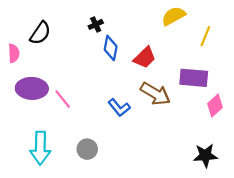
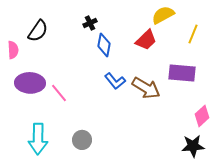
red trapezoid: (145, 58) -> (146, 40), moved
pink diamond: (215, 105) -> (202, 116), moved
blue L-shape: (119, 108) -> (115, 81), moved

